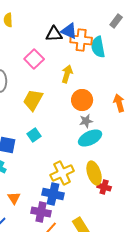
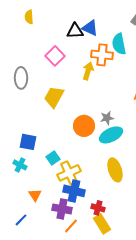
orange cross: (81, 40) -> (102, 55), moved
orange circle: (82, 100) -> (84, 126), moved
cyan square: (34, 135) -> (53, 158), moved
yellow cross: (62, 173) -> (69, 173), moved
red cross: (104, 187) -> (98, 208), moved

